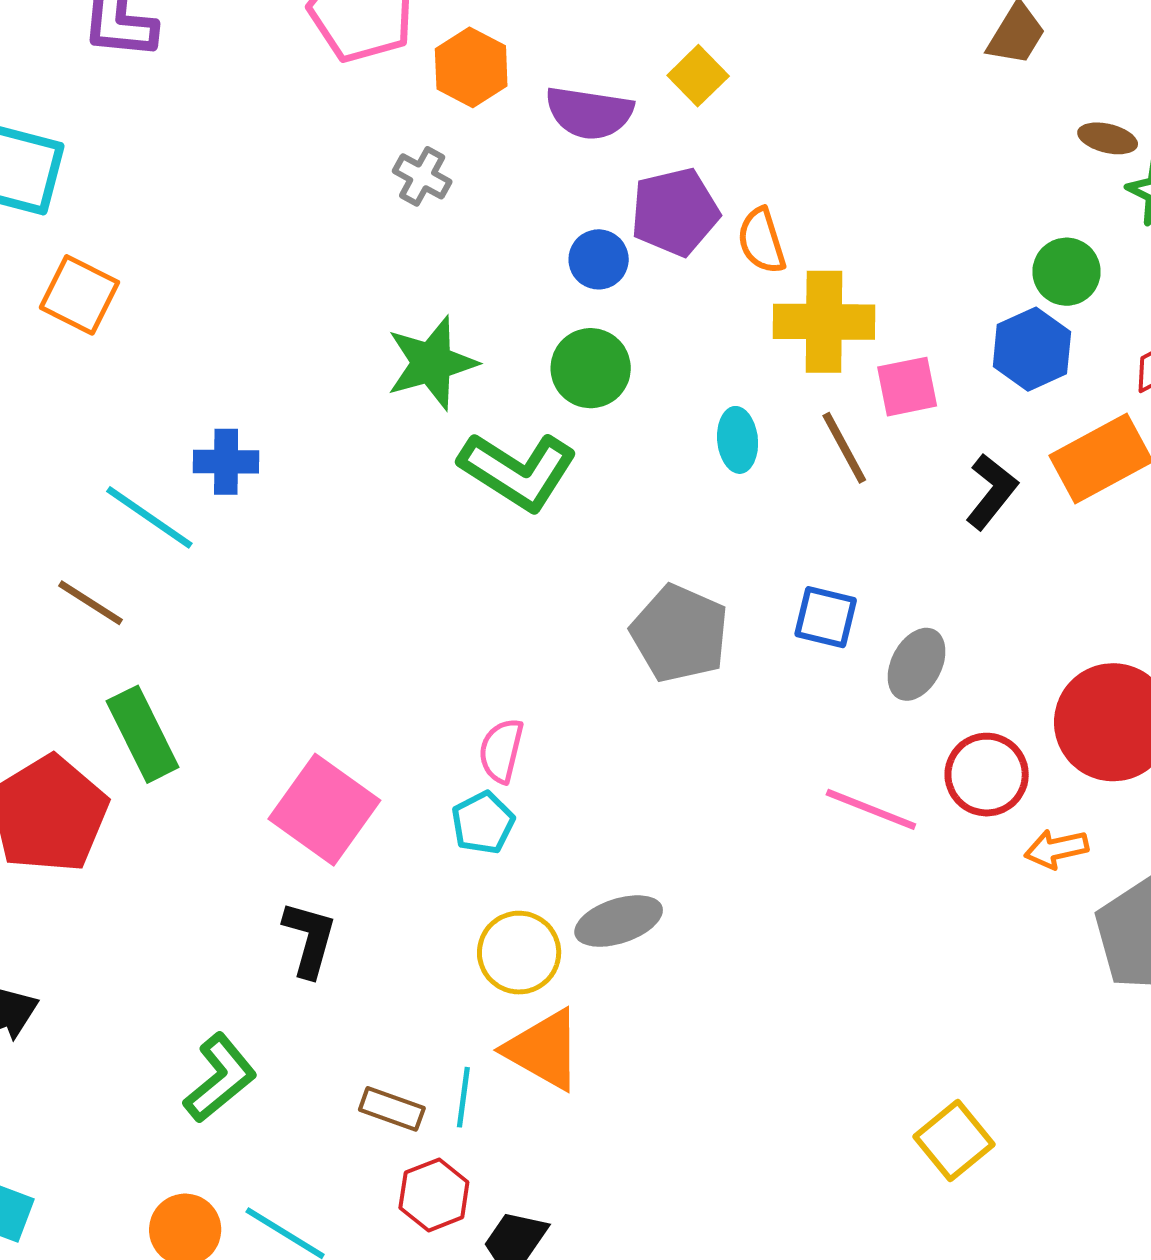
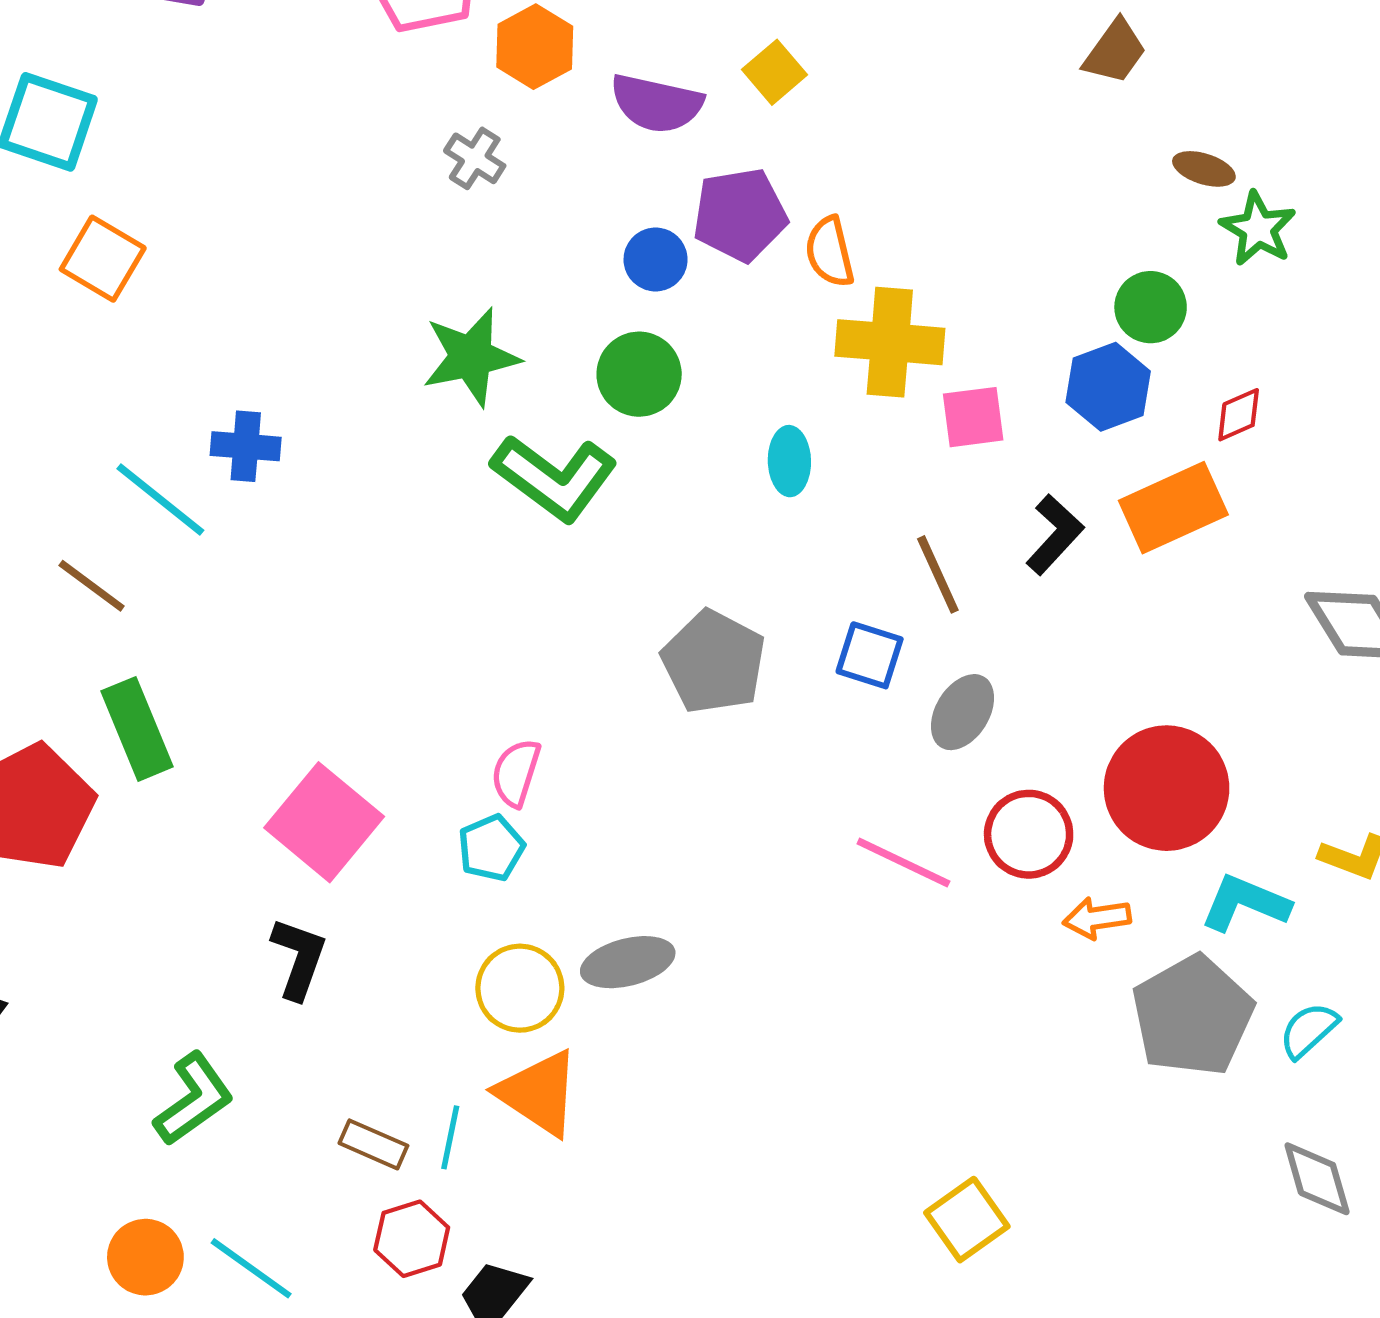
brown line: (844, 448) -> (938, 574), moved

